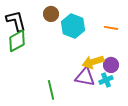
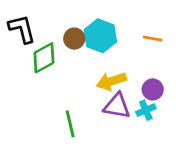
brown circle: (51, 14) -> (74, 39), moved
green diamond: (17, 41) -> (44, 58), moved
yellow arrow: (93, 62) -> (111, 81), moved

